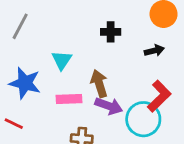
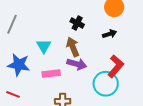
black cross: (111, 32) -> (77, 23), turned 32
brown arrow: (99, 84) -> (73, 47), moved
purple arrow: (109, 106) -> (77, 64), moved

